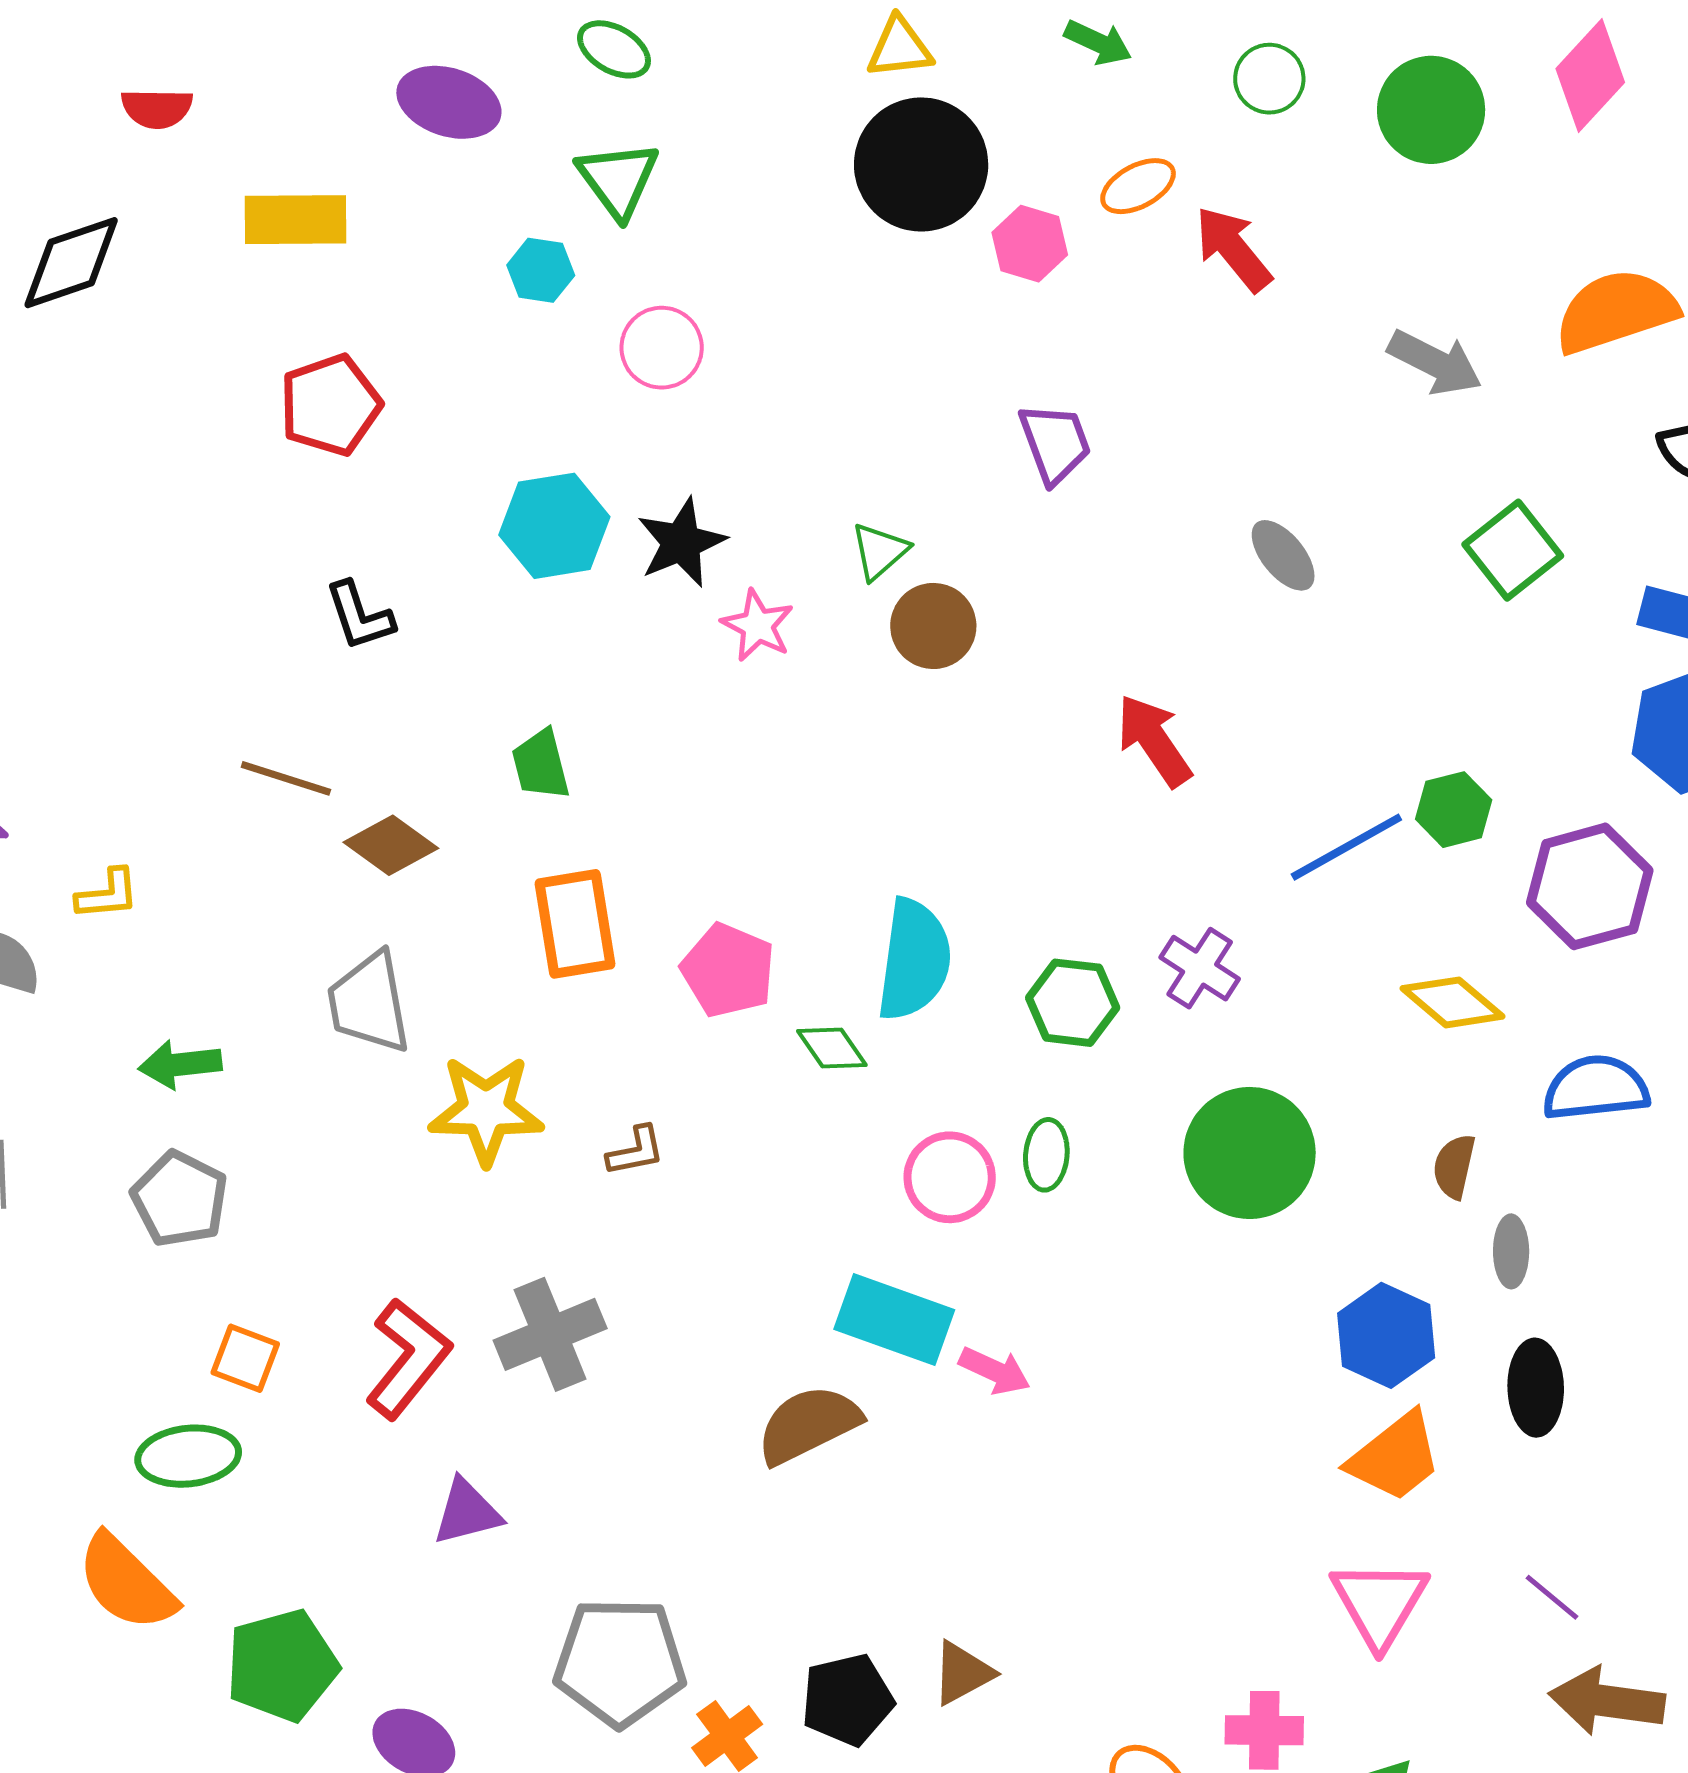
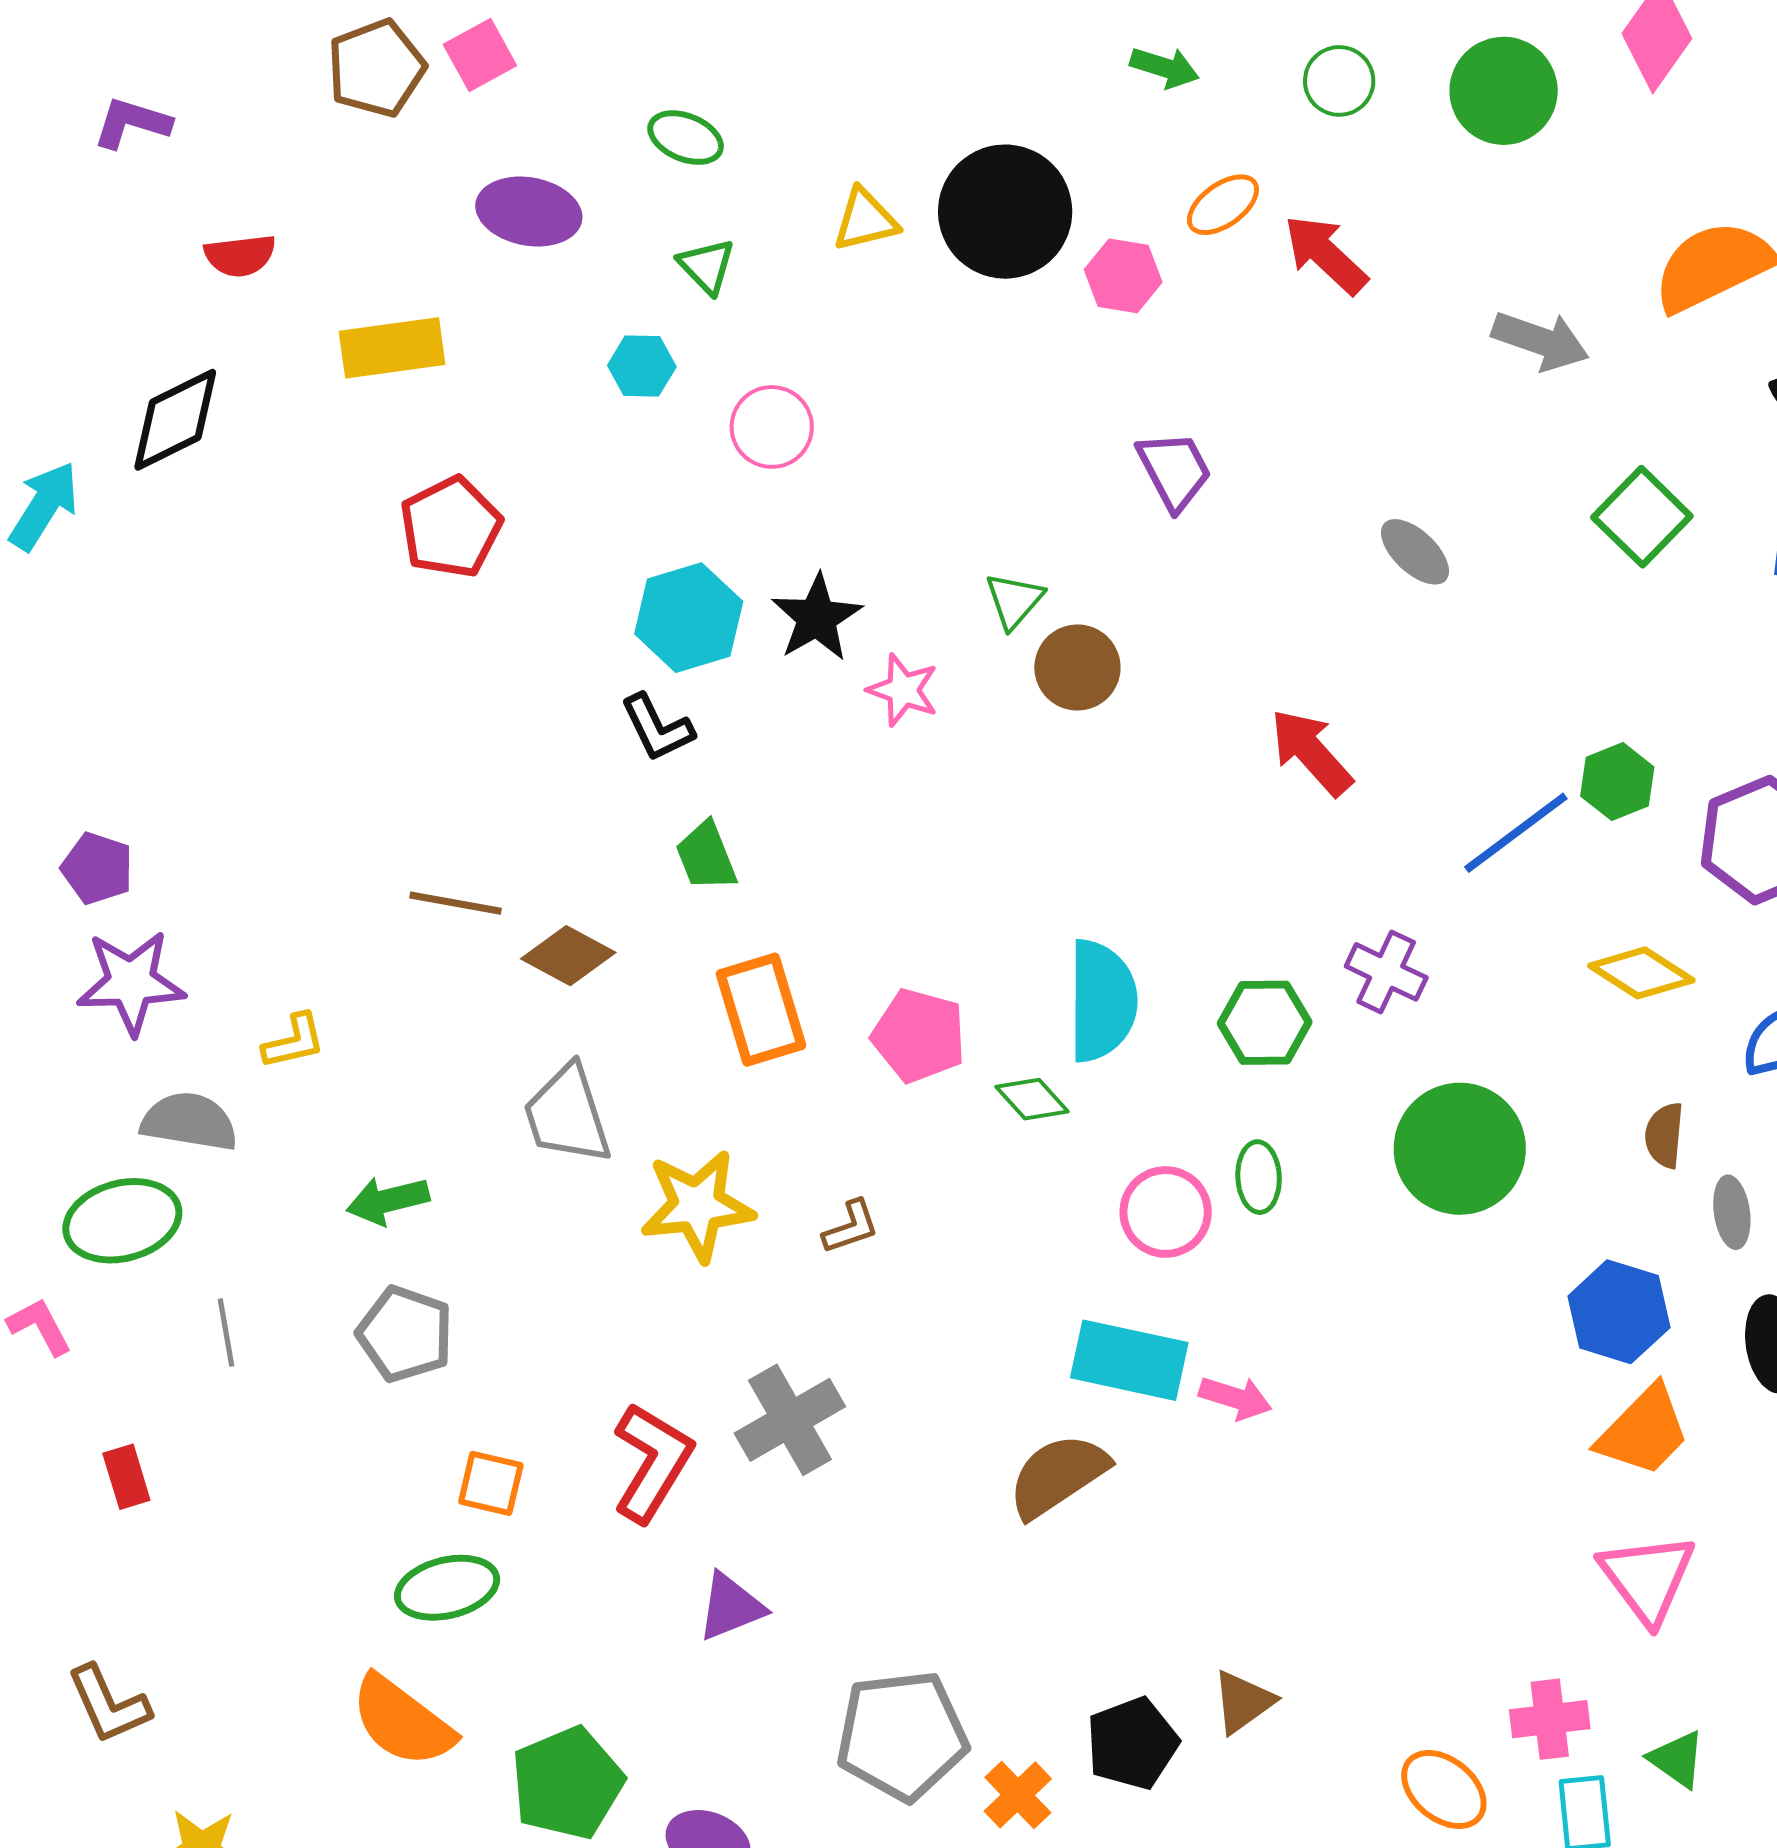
yellow triangle: (900, 48) -> (865, 220), moved
green triangle: (618, 179) -> (707, 266), size x0.7
black L-shape: (359, 616) -> (657, 728), moved

